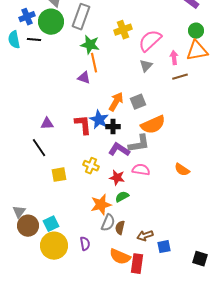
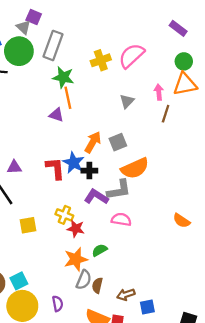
pink semicircle: (150, 41) -> (131, 56), moved
brown line: (180, 77) -> (166, 114), turned -56
orange semicircle: (182, 170) -> (182, 221), moved
red star: (117, 178) -> (76, 229), moved

